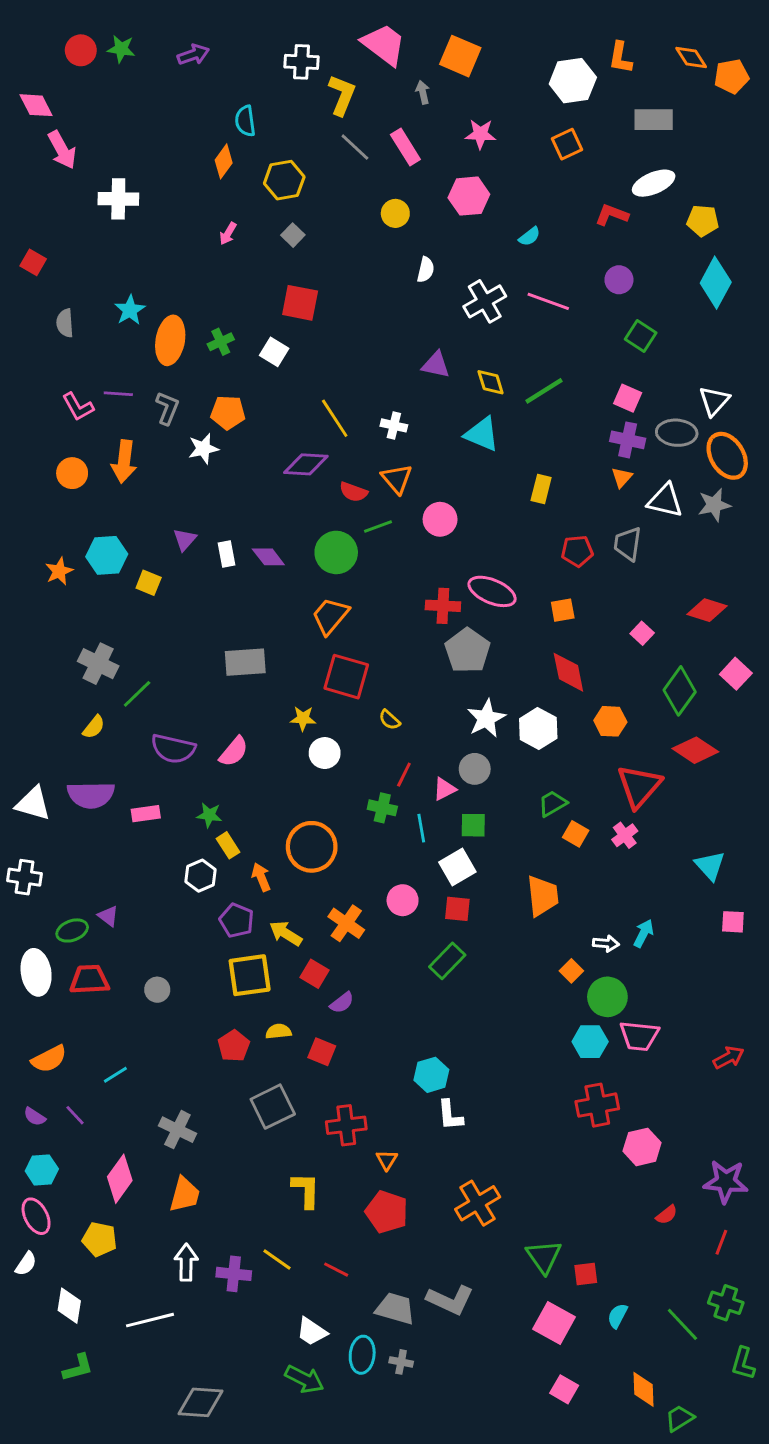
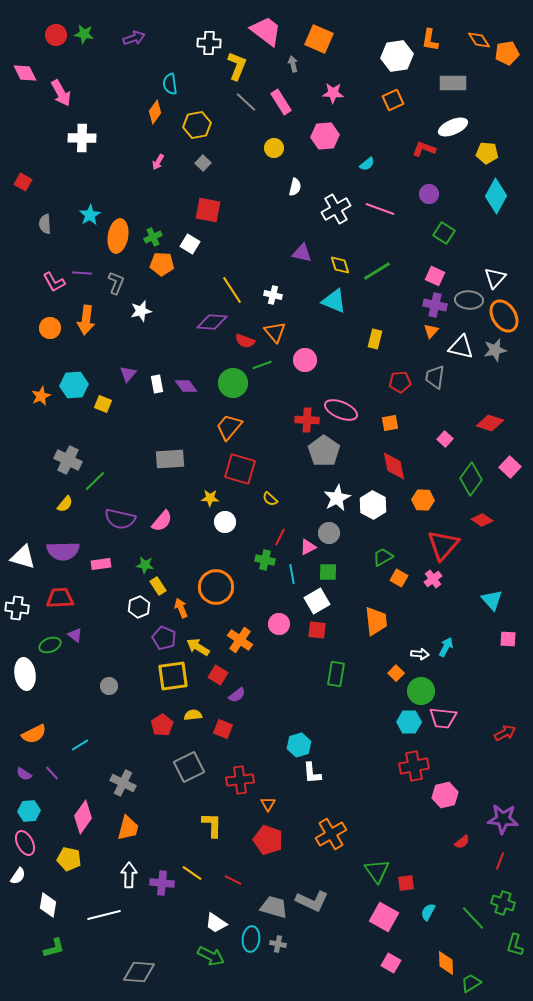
pink arrow: (62, 150) -> (61, 93), moved
orange pentagon: (228, 412) -> (162, 264), moved
red diamond: (695, 750) -> (482, 520), size x0.7
green rectangle: (447, 961) -> (336, 674), moved, turned -35
red trapezoid: (89, 980) -> (60, 598), moved

